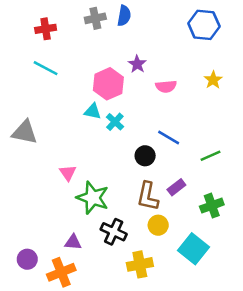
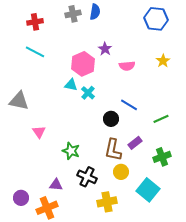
pink triangle: (68, 173) -> (39, 132), moved
green star: (93, 198) -> (71, 151), size x0.7

